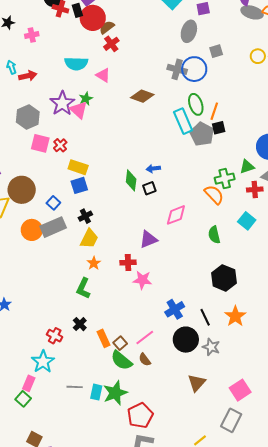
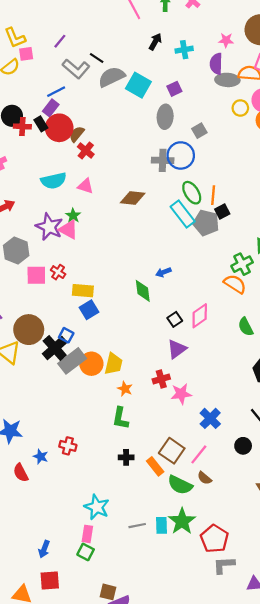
yellow circle: (258, 56) -> (240, 108), moved
black square: (149, 188) -> (175, 319), moved
black cross: (85, 216) -> (55, 348), moved, size x1.6
orange circle: (32, 230) -> (91, 364), moved
blue cross: (175, 309) -> (210, 418), moved
black cross: (80, 324) -> (126, 457), turned -32
red cross: (55, 336) -> (68, 446), moved
black circle: (186, 340) -> (243, 446), size x0.6
brown square: (120, 343) -> (172, 451), moved, size x1.6

